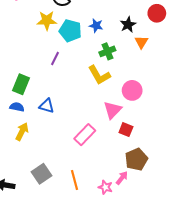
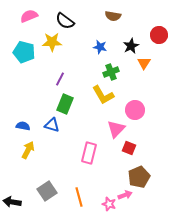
cyan pentagon: (70, 31) -> (24, 52), moved
green rectangle: (21, 84) -> (65, 104), moved
pink rectangle: (85, 135) -> (89, 153), turned -30
pink arrow: (122, 178) -> (125, 195), turned 32

